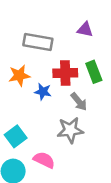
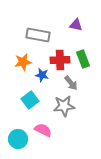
cyan square: (16, 136) -> (30, 100), moved

